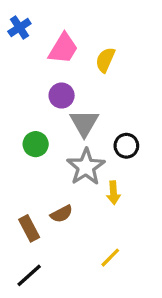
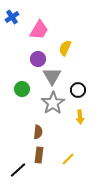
yellow semicircle: (105, 60) -> (65, 48), moved
yellow arrow: (113, 193) -> (80, 117), moved
brown semicircle: (62, 214) -> (38, 132), turned -56
brown rectangle: (29, 228) -> (39, 155), moved, turned 35

